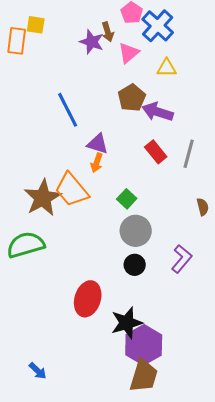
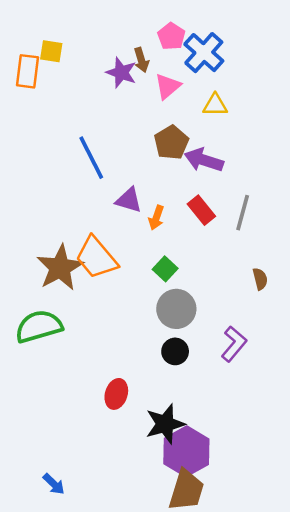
orange arrow: (97, 163) -> (156, 218), moved
red ellipse: (88, 299) -> (116, 394), size x0.7

